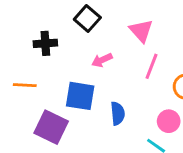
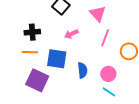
black cross: (45, 43) -> (32, 32), moved
orange line: (25, 85) -> (30, 52), moved
pink circle: (169, 121) -> (108, 74), moved

